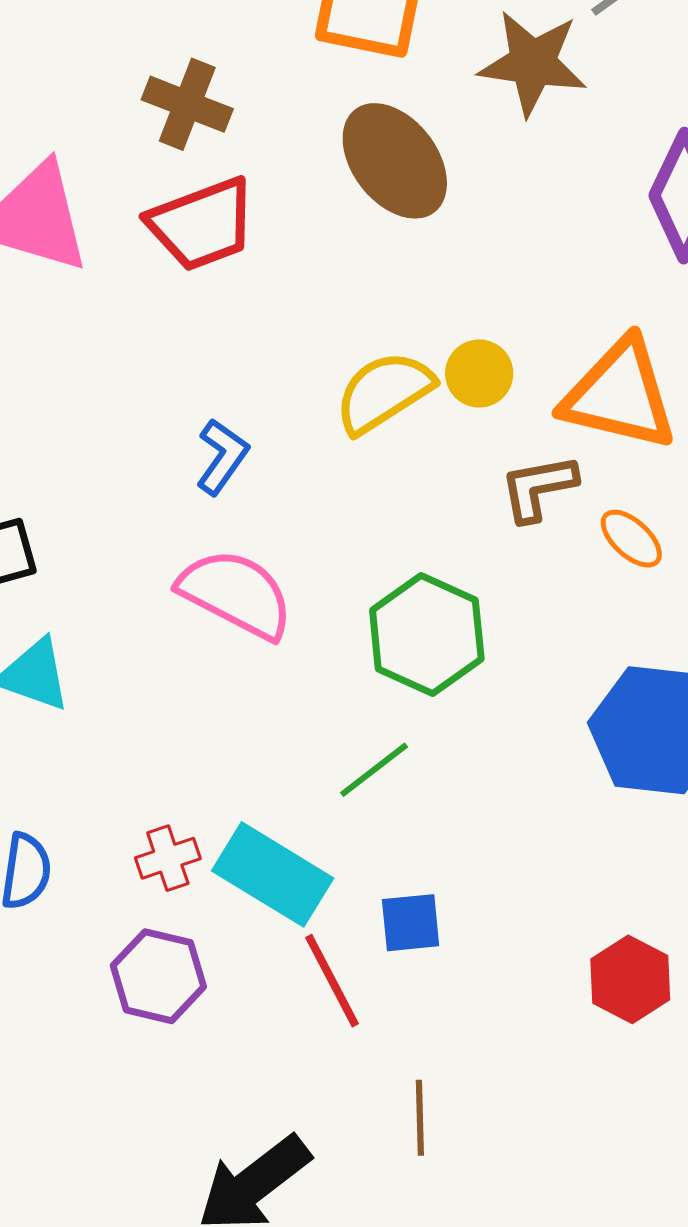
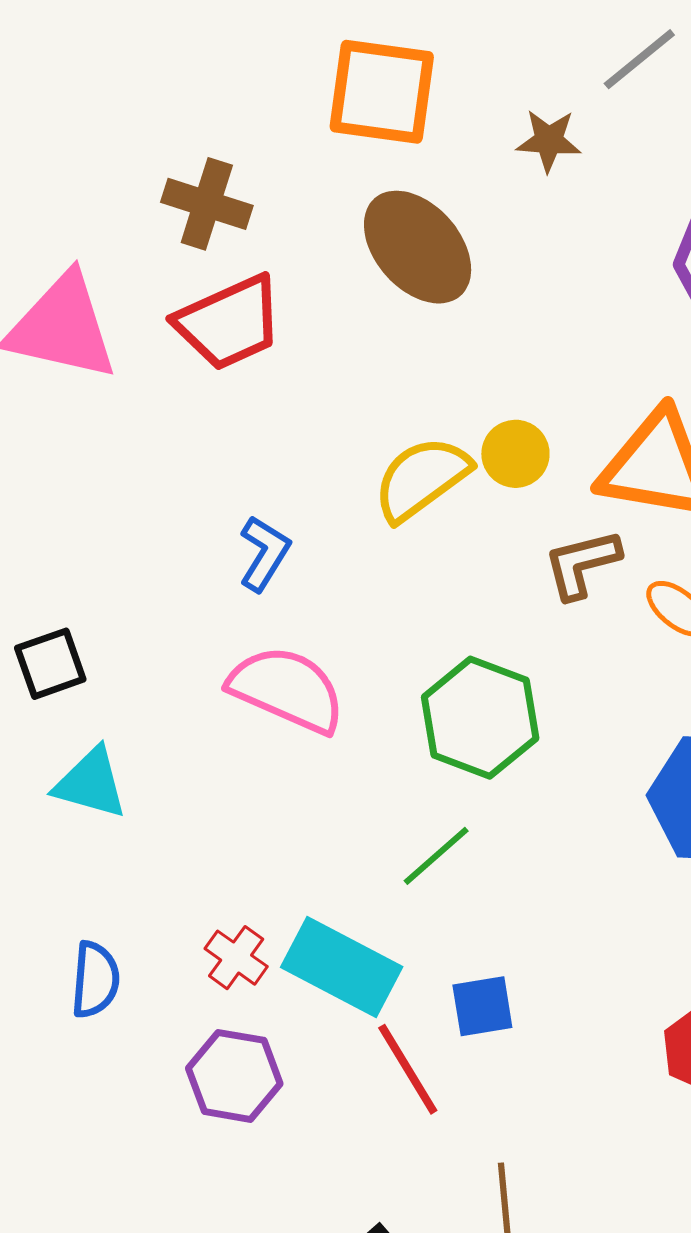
brown star: (533, 63) -> (549, 141), size x0.6
red cross: (168, 858) -> (236, 958), turned -32

